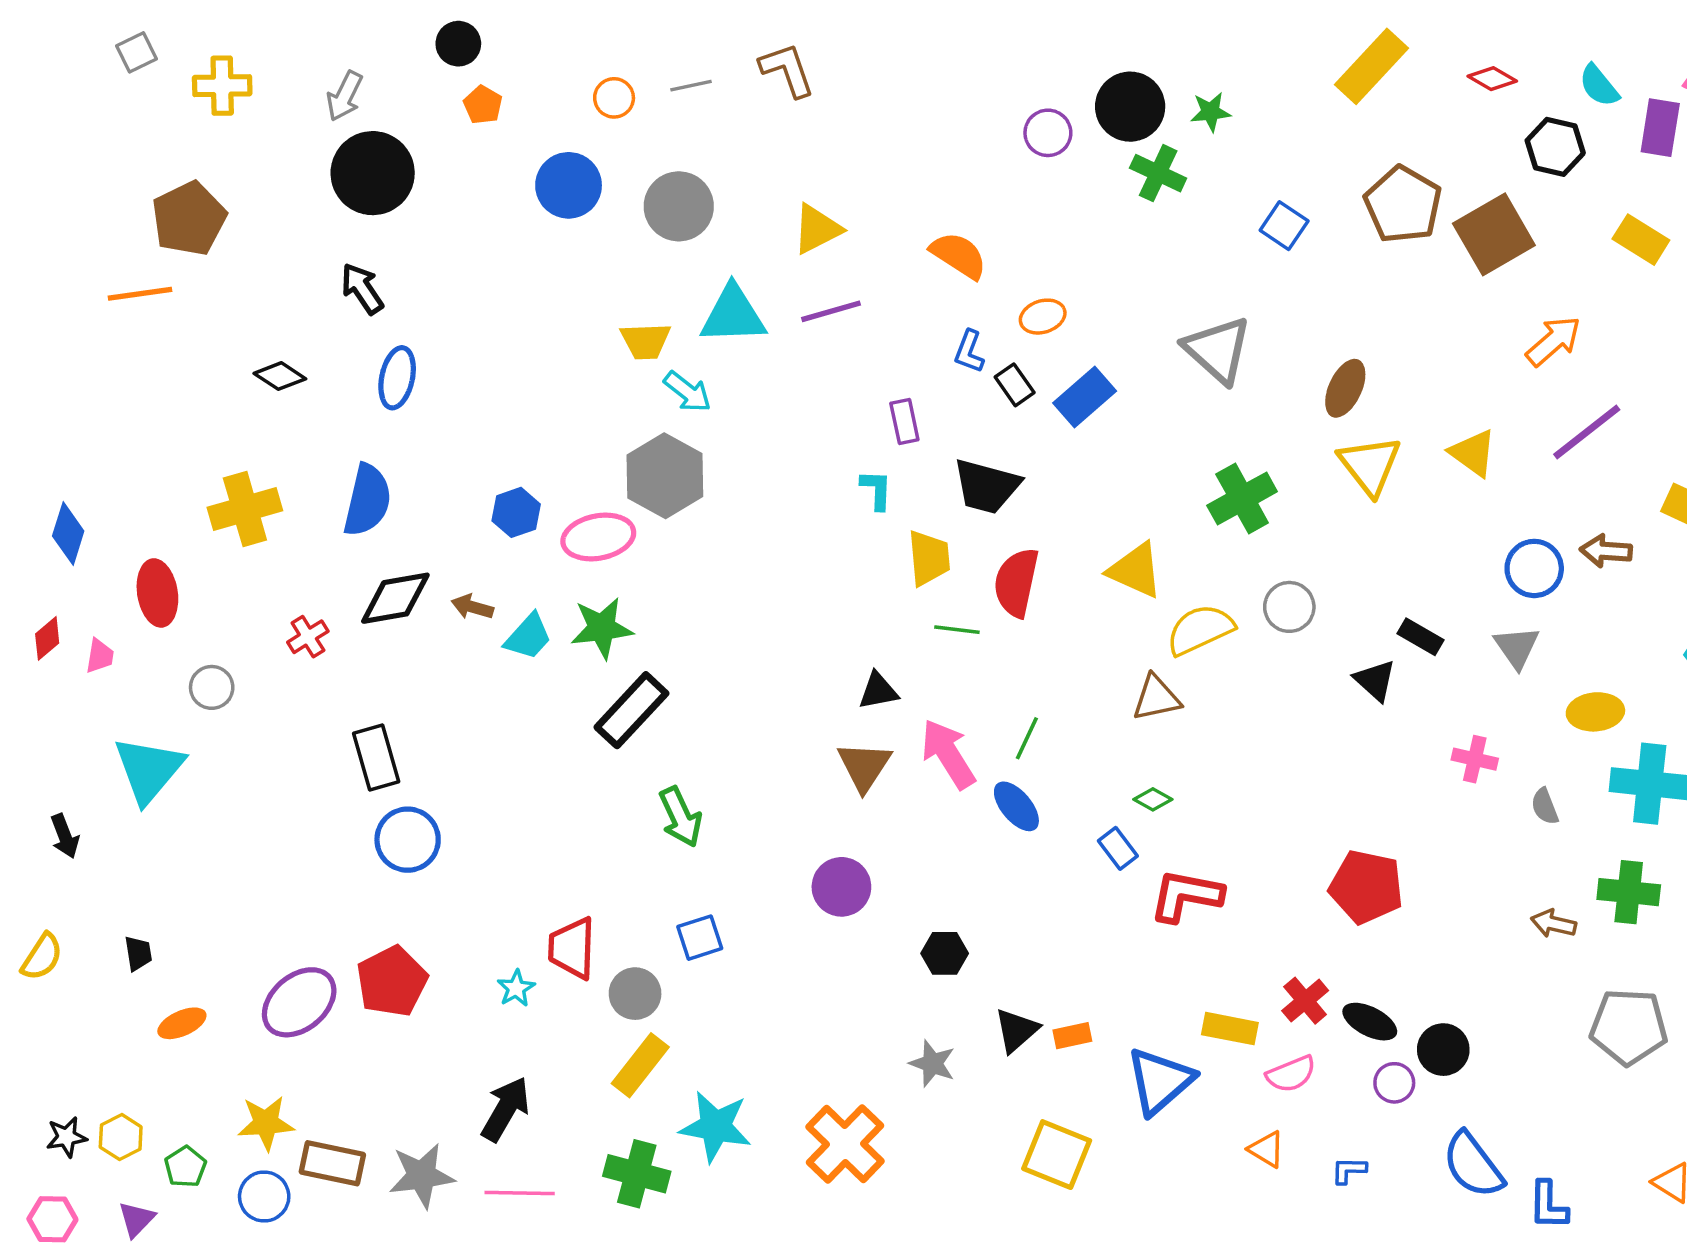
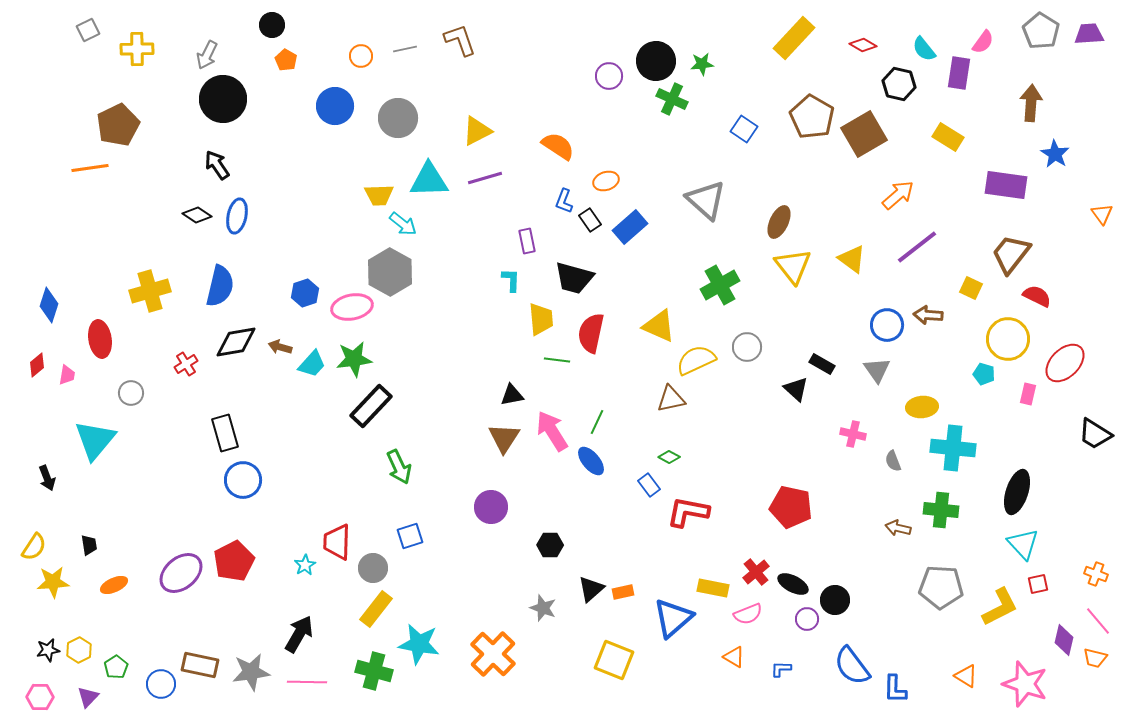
black diamond: (280, 376) -> (197, 215), moved
yellow star: (266, 1123) -> (53, 582), moved

